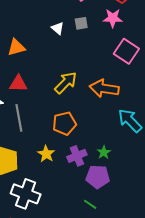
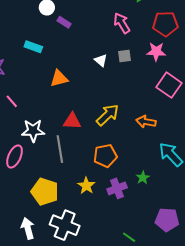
red triangle: (18, 84) -> (72, 121), moved
orange arrow: (104, 88) -> (146, 122), size x0.7
green star: (104, 152) -> (143, 178), moved
purple pentagon: (98, 177) -> (167, 220), moved

